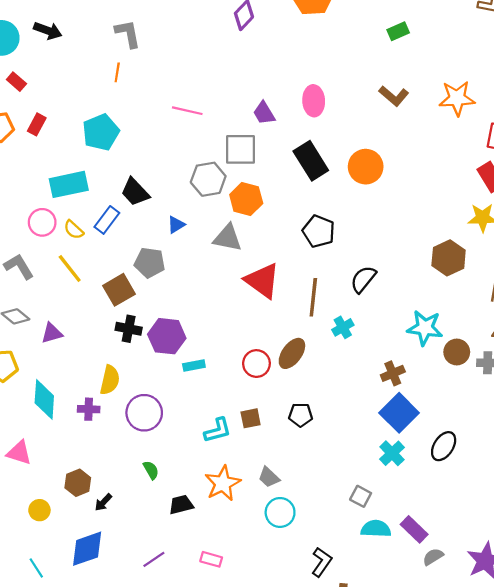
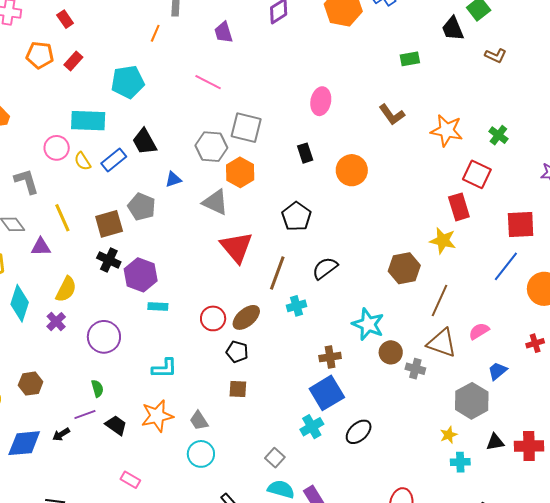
purple trapezoid: (264, 113) -> (224, 32), moved
black rectangle: (311, 161) -> (305, 153), size x0.6
yellow line: (70, 268) -> (62, 218), moved
yellow semicircle: (110, 380) -> (66, 289), moved
purple cross: (89, 409) -> (56, 322), turned 30
black pentagon: (301, 415) -> (237, 352), moved
brown square: (251, 418) -> (238, 389), moved
black arrow: (103, 502) -> (61, 434), moved
black trapezoid: (181, 505) -> (116, 425), turned 35
purple line: (154, 559) -> (85, 414), moved

